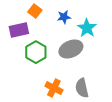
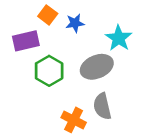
blue star: (64, 17) -> (75, 23), moved
gray semicircle: (82, 88) -> (102, 106), moved

